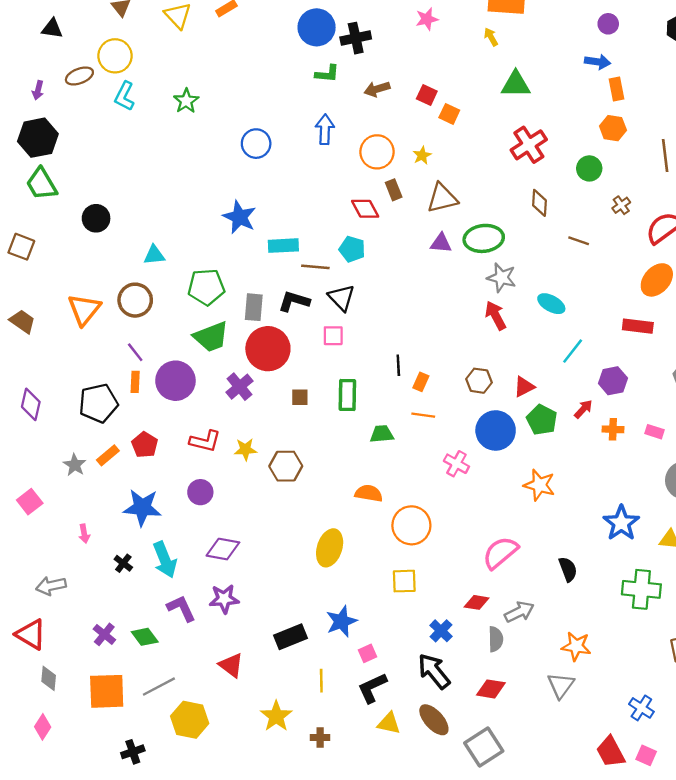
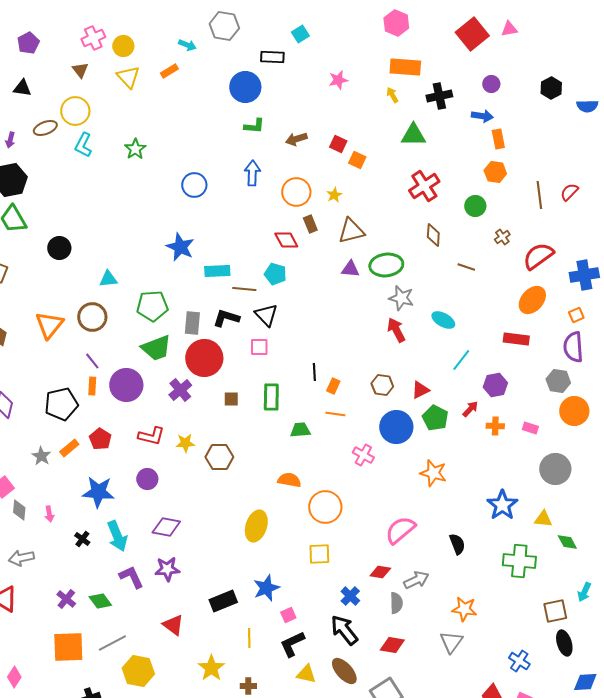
black cross: (356, 38) -> (439, 96), moved
gray diamond: (49, 678) -> (19, 510), moved

